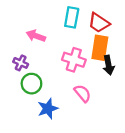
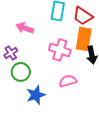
purple cross: (21, 63) -> (11, 53), turned 32
pink semicircle: (83, 93) -> (68, 81), turned -66

